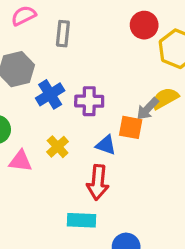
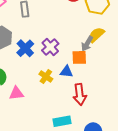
purple cross: (89, 101) -> (50, 47), turned -30
yellow cross: (58, 147) -> (46, 77), moved
red arrow: (98, 182) -> (80, 95), moved

